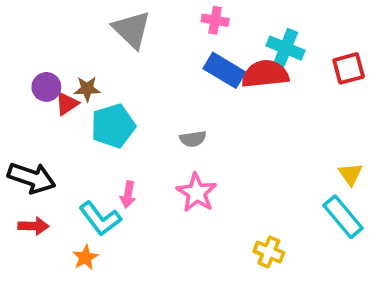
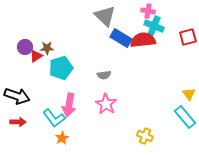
pink cross: (215, 20) -> (148, 11), moved
gray triangle: (132, 29) -> (105, 16), moved
pink arrow: (128, 194) -> (69, 105), size x1.6
orange star: (85, 258) -> (62, 138), moved

